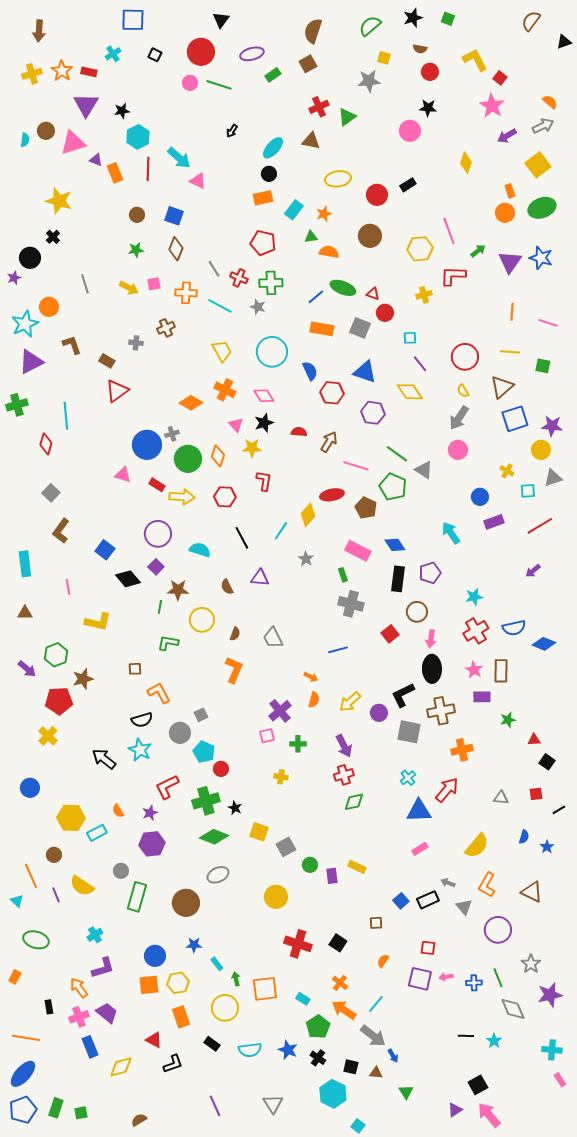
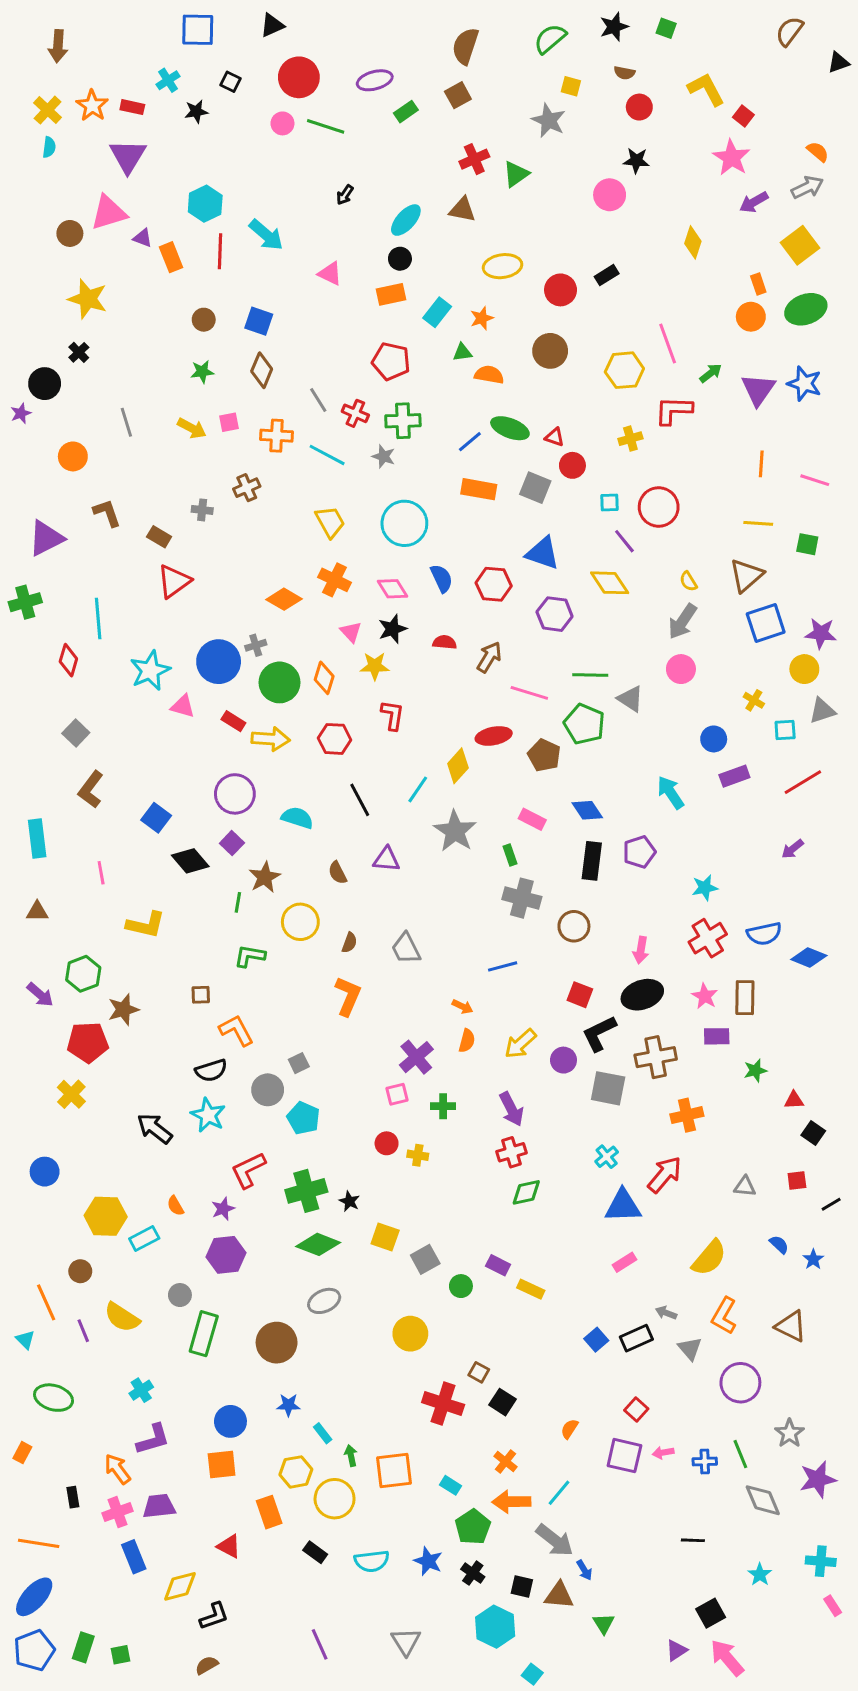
black triangle: (221, 20) -> (272, 25), moved, turned 30
yellow cross: (32, 74) -> (48, 110), turned -30
gray star: (369, 81) -> (549, 120), turned 30
black star: (122, 111) -> (196, 112), moved
brown circle: (46, 131) -> (70, 233), moved
cyan semicircle: (25, 140) -> (49, 147), moved
pink triangle: (198, 181) -> (330, 274), moved
cyan star: (25, 324) -> (150, 671), moved
red circle: (465, 357) -> (659, 507), moved
blue semicircle: (310, 371) -> (442, 578), moved
green line: (397, 454) -> (590, 675), turned -35
pink rectangle: (358, 551) -> (532, 819), size x0.7
gray star: (306, 559) -> (455, 831), size x1.8
brown star: (178, 590) -> (265, 877), turned -30
brown circle: (417, 612) -> (574, 926), moved
red square: (390, 634) -> (580, 995), moved, turned -30
black ellipse: (432, 669) -> (642, 995), turned 72
red circle: (221, 769) -> (387, 1143), moved
blue semicircle: (524, 837) -> (779, 1244), turned -64
purple rectangle: (332, 876) -> (498, 1265), moved, turned -56
brown square: (376, 923) -> (479, 1372), moved, turned 32
red square: (428, 948) -> (636, 1409), turned 35
yellow hexagon: (178, 983) -> (296, 1472), moved
orange arrow: (344, 1010) -> (511, 1502), turned -35
purple trapezoid: (107, 1013) -> (159, 1506), turned -45
cyan star: (494, 1041) -> (760, 1575), moved
black L-shape: (173, 1064) -> (214, 1616), moved
brown triangle: (376, 1073) -> (559, 1595), size x1.5

